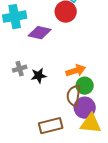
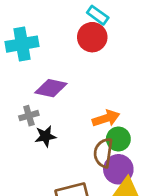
purple diamond: (40, 33) -> (51, 88), moved
black star: (39, 76) -> (45, 136), moved

